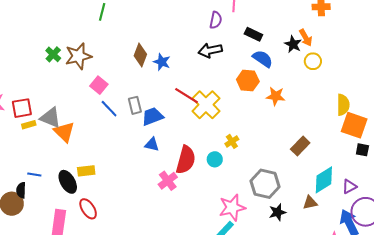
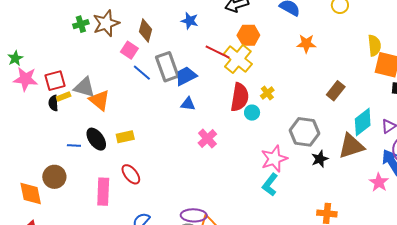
green cross: (53, 54) -> (81, 24), turned 35
brown diamond: (140, 55) -> (146, 31), moved
orange hexagon: (248, 81) -> (248, 35), moved
gray rectangle: (135, 105) -> (167, 67), size x1.6
red semicircle: (186, 160) -> (240, 97), moved
black ellipse: (68, 182) -> (96, 139), moved
black semicircle: (21, 190) -> (53, 103), moved
brown triangle: (310, 203) -> (351, 146), size x1.8

